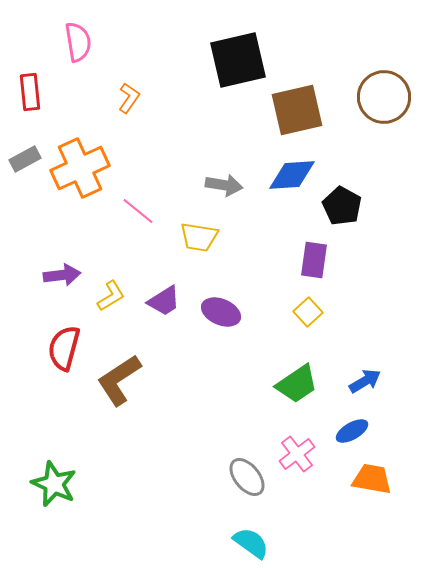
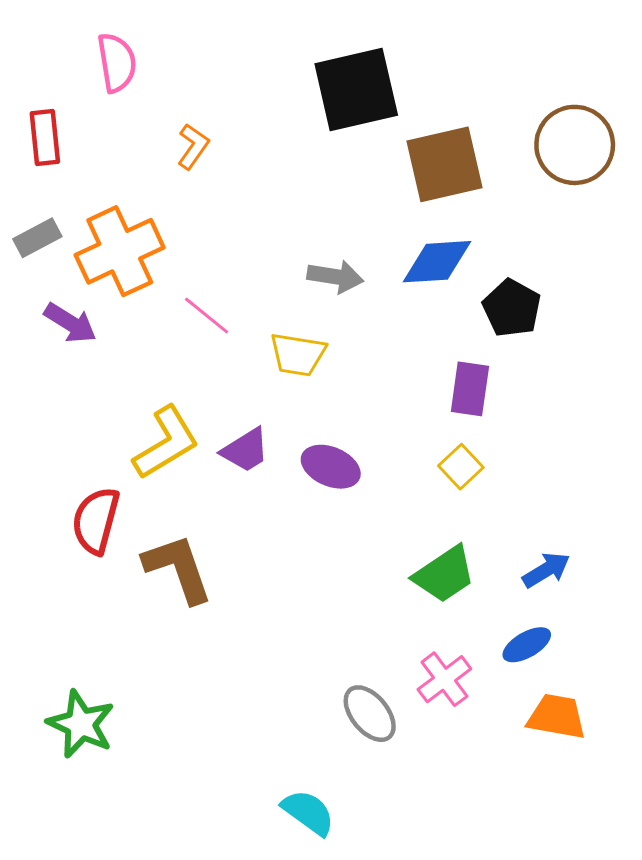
purple arrow: (62, 275) -> (70, 323), moved, turned 39
yellow L-shape: (111, 296) -> (166, 443), size x1.6
brown L-shape: (119, 380) -> (178, 568), turned 104
cyan semicircle: (251, 543) -> (308, 812), moved

